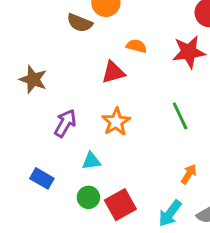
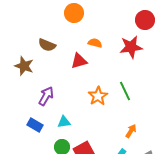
brown semicircle: (80, 23) -> (47, 45), moved
orange star: (116, 122) -> (98, 96), moved
blue rectangle: (42, 178) -> (35, 125), moved

